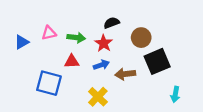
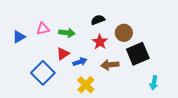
red star: (104, 43) -> (100, 42), moved
red triangle: (72, 61) -> (63, 54), turned -32
blue arrow: (101, 65) -> (80, 62), moved
blue square: (49, 83) -> (43, 73), turned 30

